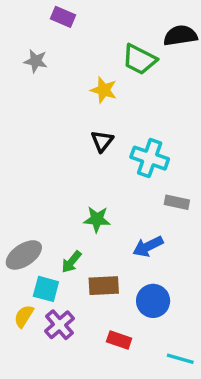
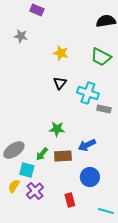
green trapezoid: (139, 59) -> (101, 57), moved
gray rectangle: (177, 202) -> (104, 109), moved
brown rectangle: (104, 286) -> (63, 156), moved
red rectangle: (119, 340) -> (70, 200), turned 56

